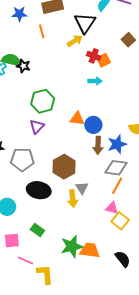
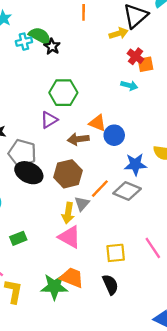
brown arrow: (98, 145) -> (78, 139), moved, turned 66
orange line: (117, 186) -> (100, 189), moved
black ellipse: (39, 190) -> (29, 173), moved
pink triangle: (112, 208) -> (69, 237), moved, size x1.5
yellow square: (120, 221) -> (116, 253), turned 30
green rectangle: (37, 230) -> (18, 238), turned -72
green star: (72, 246) -> (54, 287), moved
black semicircle: (123, 259) -> (110, 285), moved

